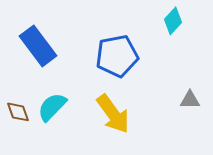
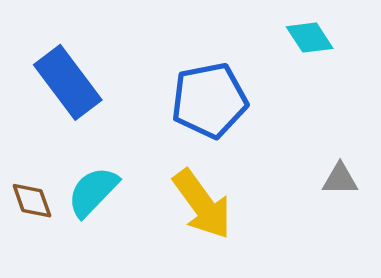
cyan diamond: (173, 21) -> (310, 38), turned -76

